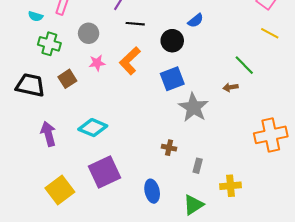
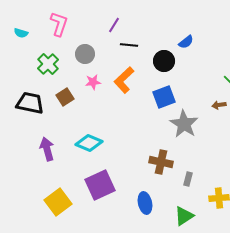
cyan semicircle: (36, 16) -> (21, 33), moved
green cross: (49, 44) -> (48, 64), turned 30
brown cross: (169, 148) -> (161, 162), size x1.6

